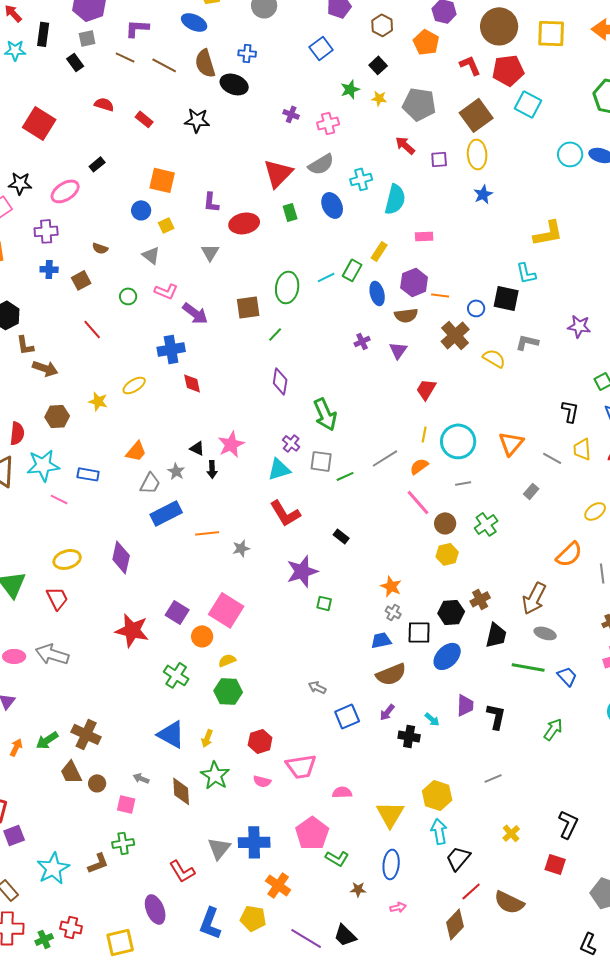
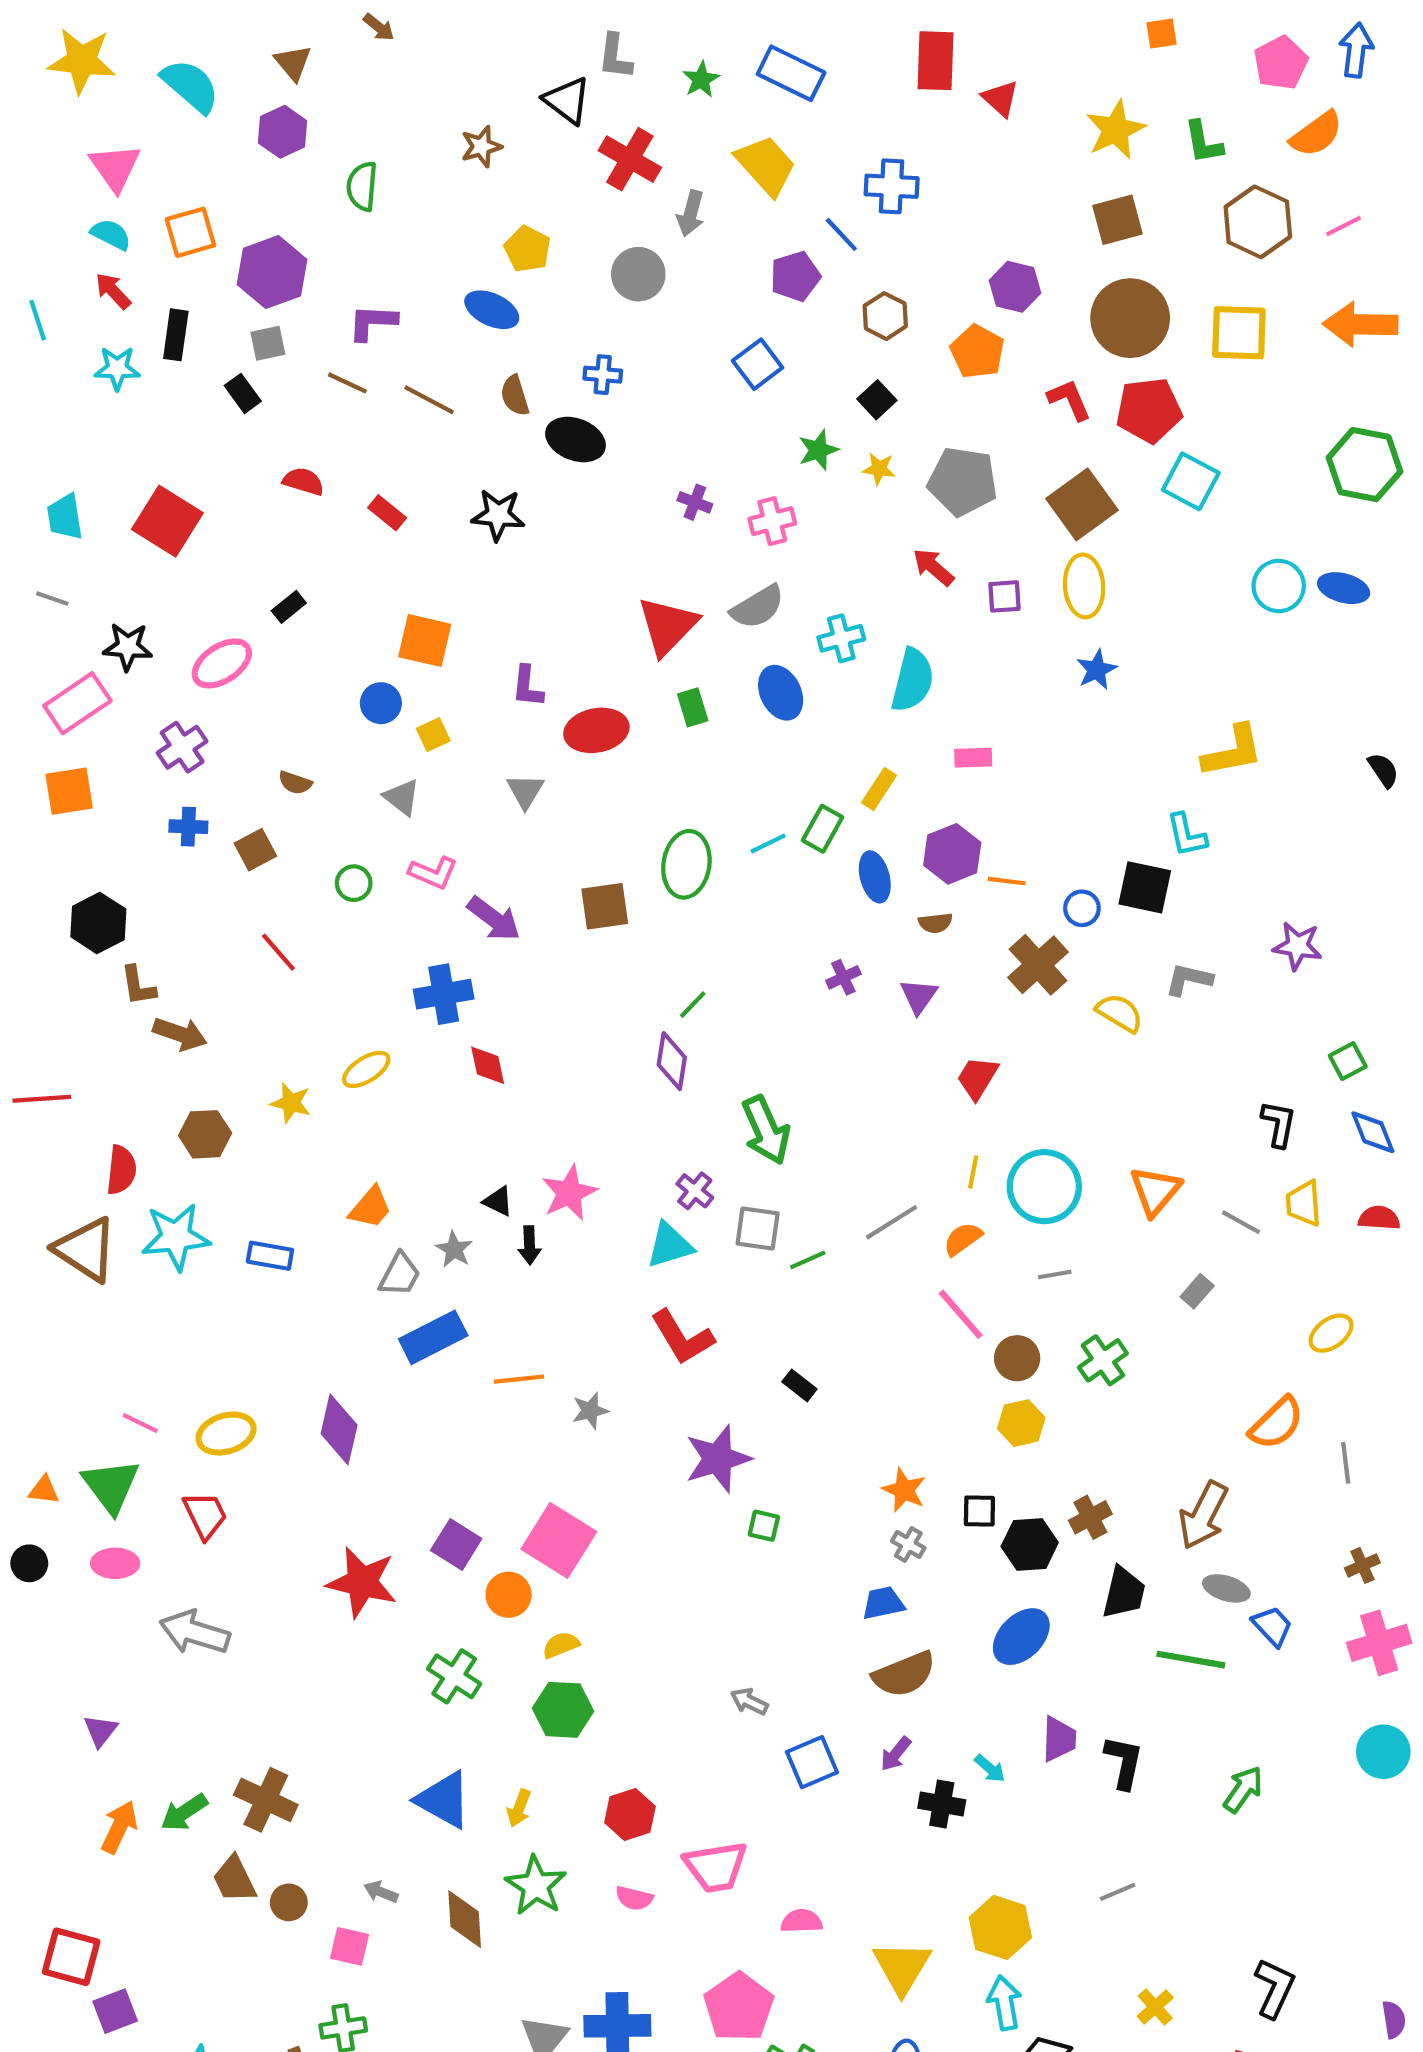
brown semicircle: (205, 63) -> (515, 396), size x0.7
purple cross: (46, 231) -> (182, 747), turned -30
brown semicircle: (406, 315) -> (935, 923), size x0.7
green line: (275, 334) -> (693, 1005), moved
pink line: (59, 499) -> (140, 1423), moved
black square: (419, 632) -> (979, 1511), moved, size x0.7
pink ellipse: (14, 656) -> (115, 1563), moved
blue trapezoid: (567, 676) -> (1272, 1626), moved
orange arrow: (16, 747) -> (119, 1827), size x1.4

